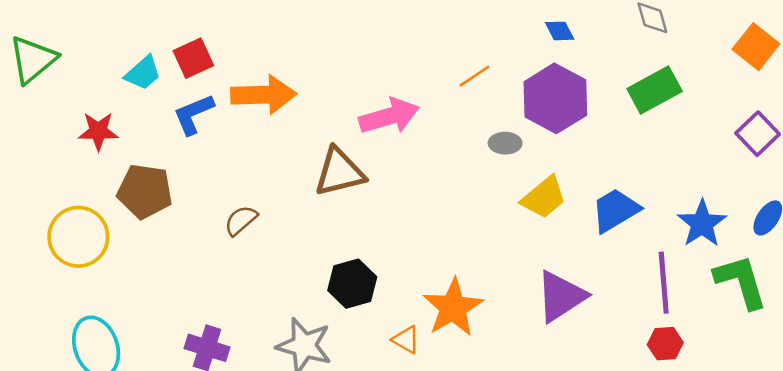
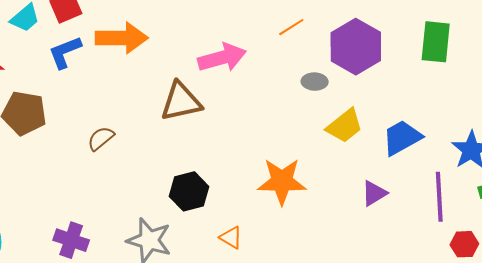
green rectangle: (655, 90) -> (436, 42), turned -57
purple triangle: (561, 296) -> (374, 193), moved, size x0.6
orange star: (453, 308) -> (282, 181), moved, turned 30
red hexagon: (665, 344) -> (464, 244), moved

